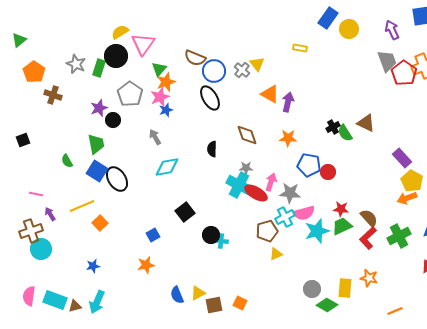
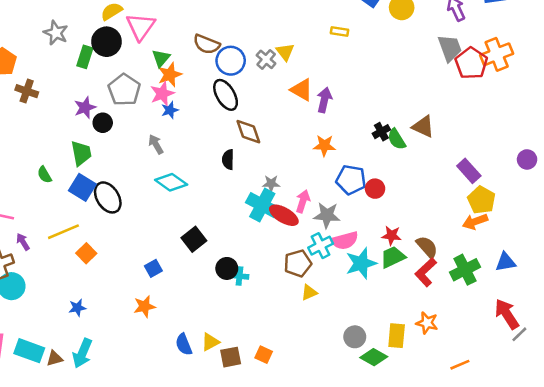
gray star: (76, 64) -> (56, 33), moved
brown diamond: (247, 135) -> (248, 132), moved
cyan diamond: (167, 167) -> (171, 182), turned 45

